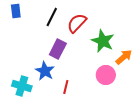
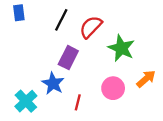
orange arrow: (124, 57) -> (146, 79), moved
pink circle: (106, 75) -> (113, 88), moved
cyan cross: (22, 86) -> (26, 101), turned 30

